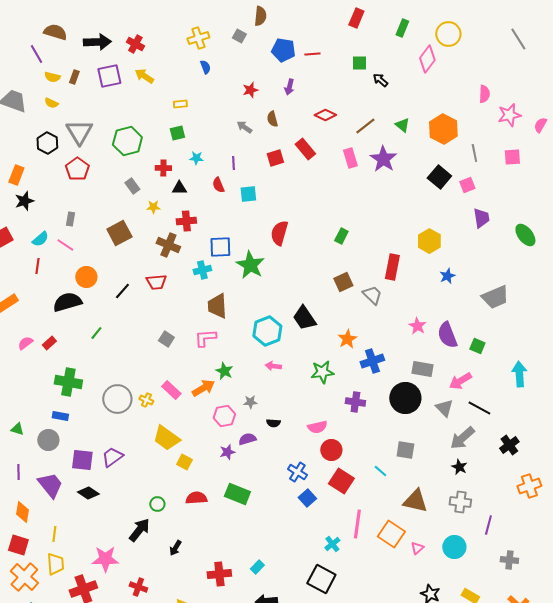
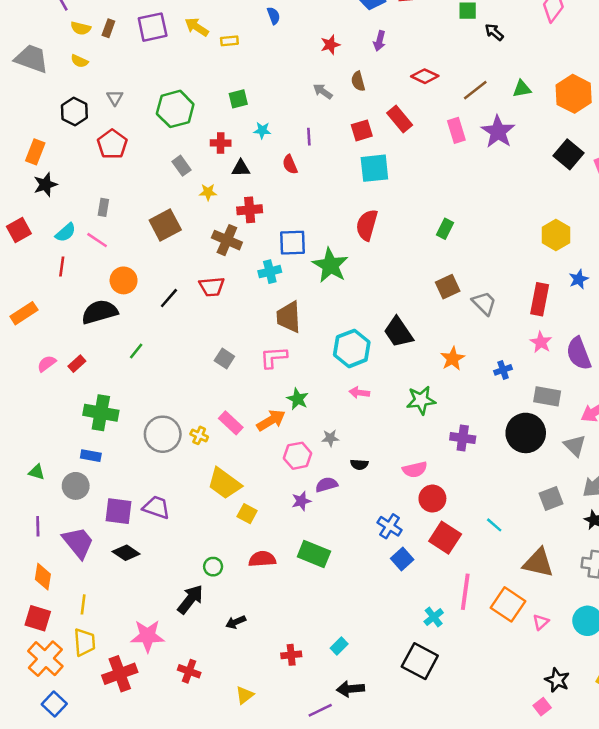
yellow rectangle: (180, 104) -> (229, 41), moved
green triangle: (402, 125) -> (522, 89), turned -49
gray triangle: (79, 132) -> (115, 98), size x0.5
cyan square: (248, 194) -> (374, 168), moved, size x1.4
red rectangle: (392, 267) -> (540, 299), moved
blue cross: (372, 361) -> (503, 370), moved, size x0.6
gray square: (405, 450) -> (551, 499), moved, turned -30
purple trapezoid: (112, 457) -> (156, 507), turned 55
black arrow: (175, 548) -> (236, 622), turned 35
red cross: (219, 574) -> (291, 655), size x0.7

